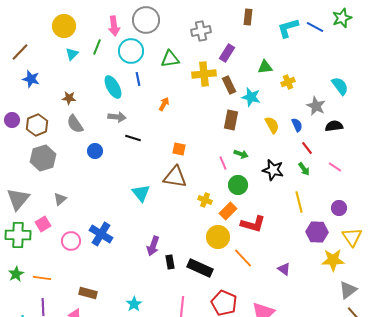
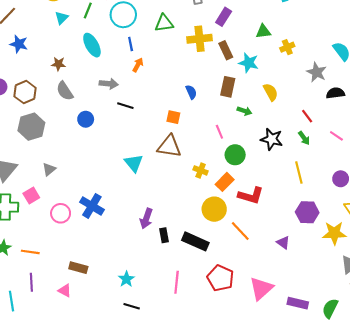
cyan ellipse: (113, 87) -> (92, 45), moved
orange arrow: (164, 104) -> (138, 65), moved
blue semicircle: (297, 125) -> (191, 92), moved
green arrow: (241, 154) -> (244, 111), moved
purple hexagon: (317, 232) -> (307, 212), moved

